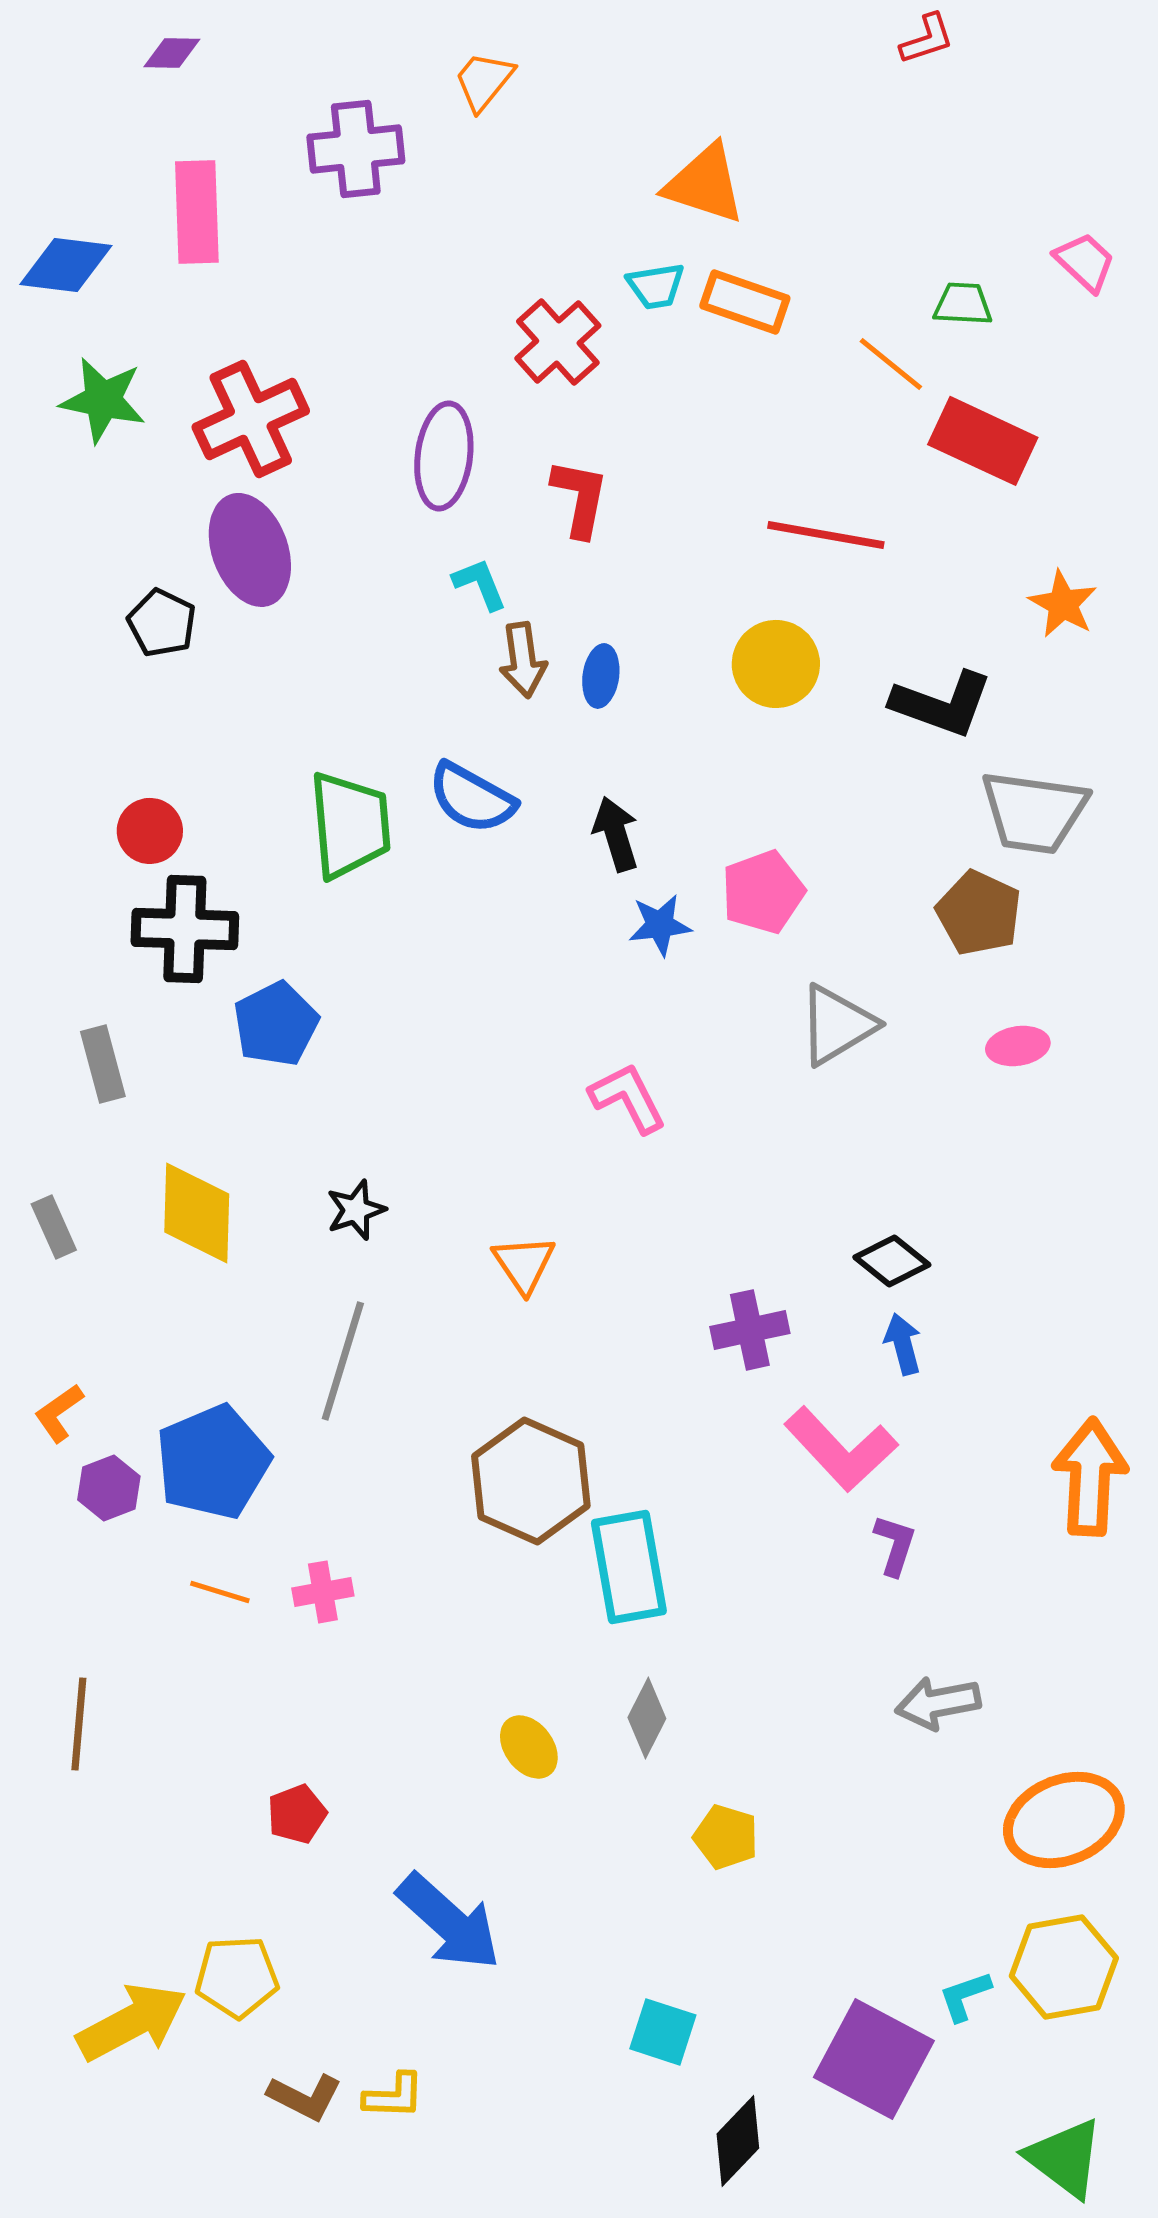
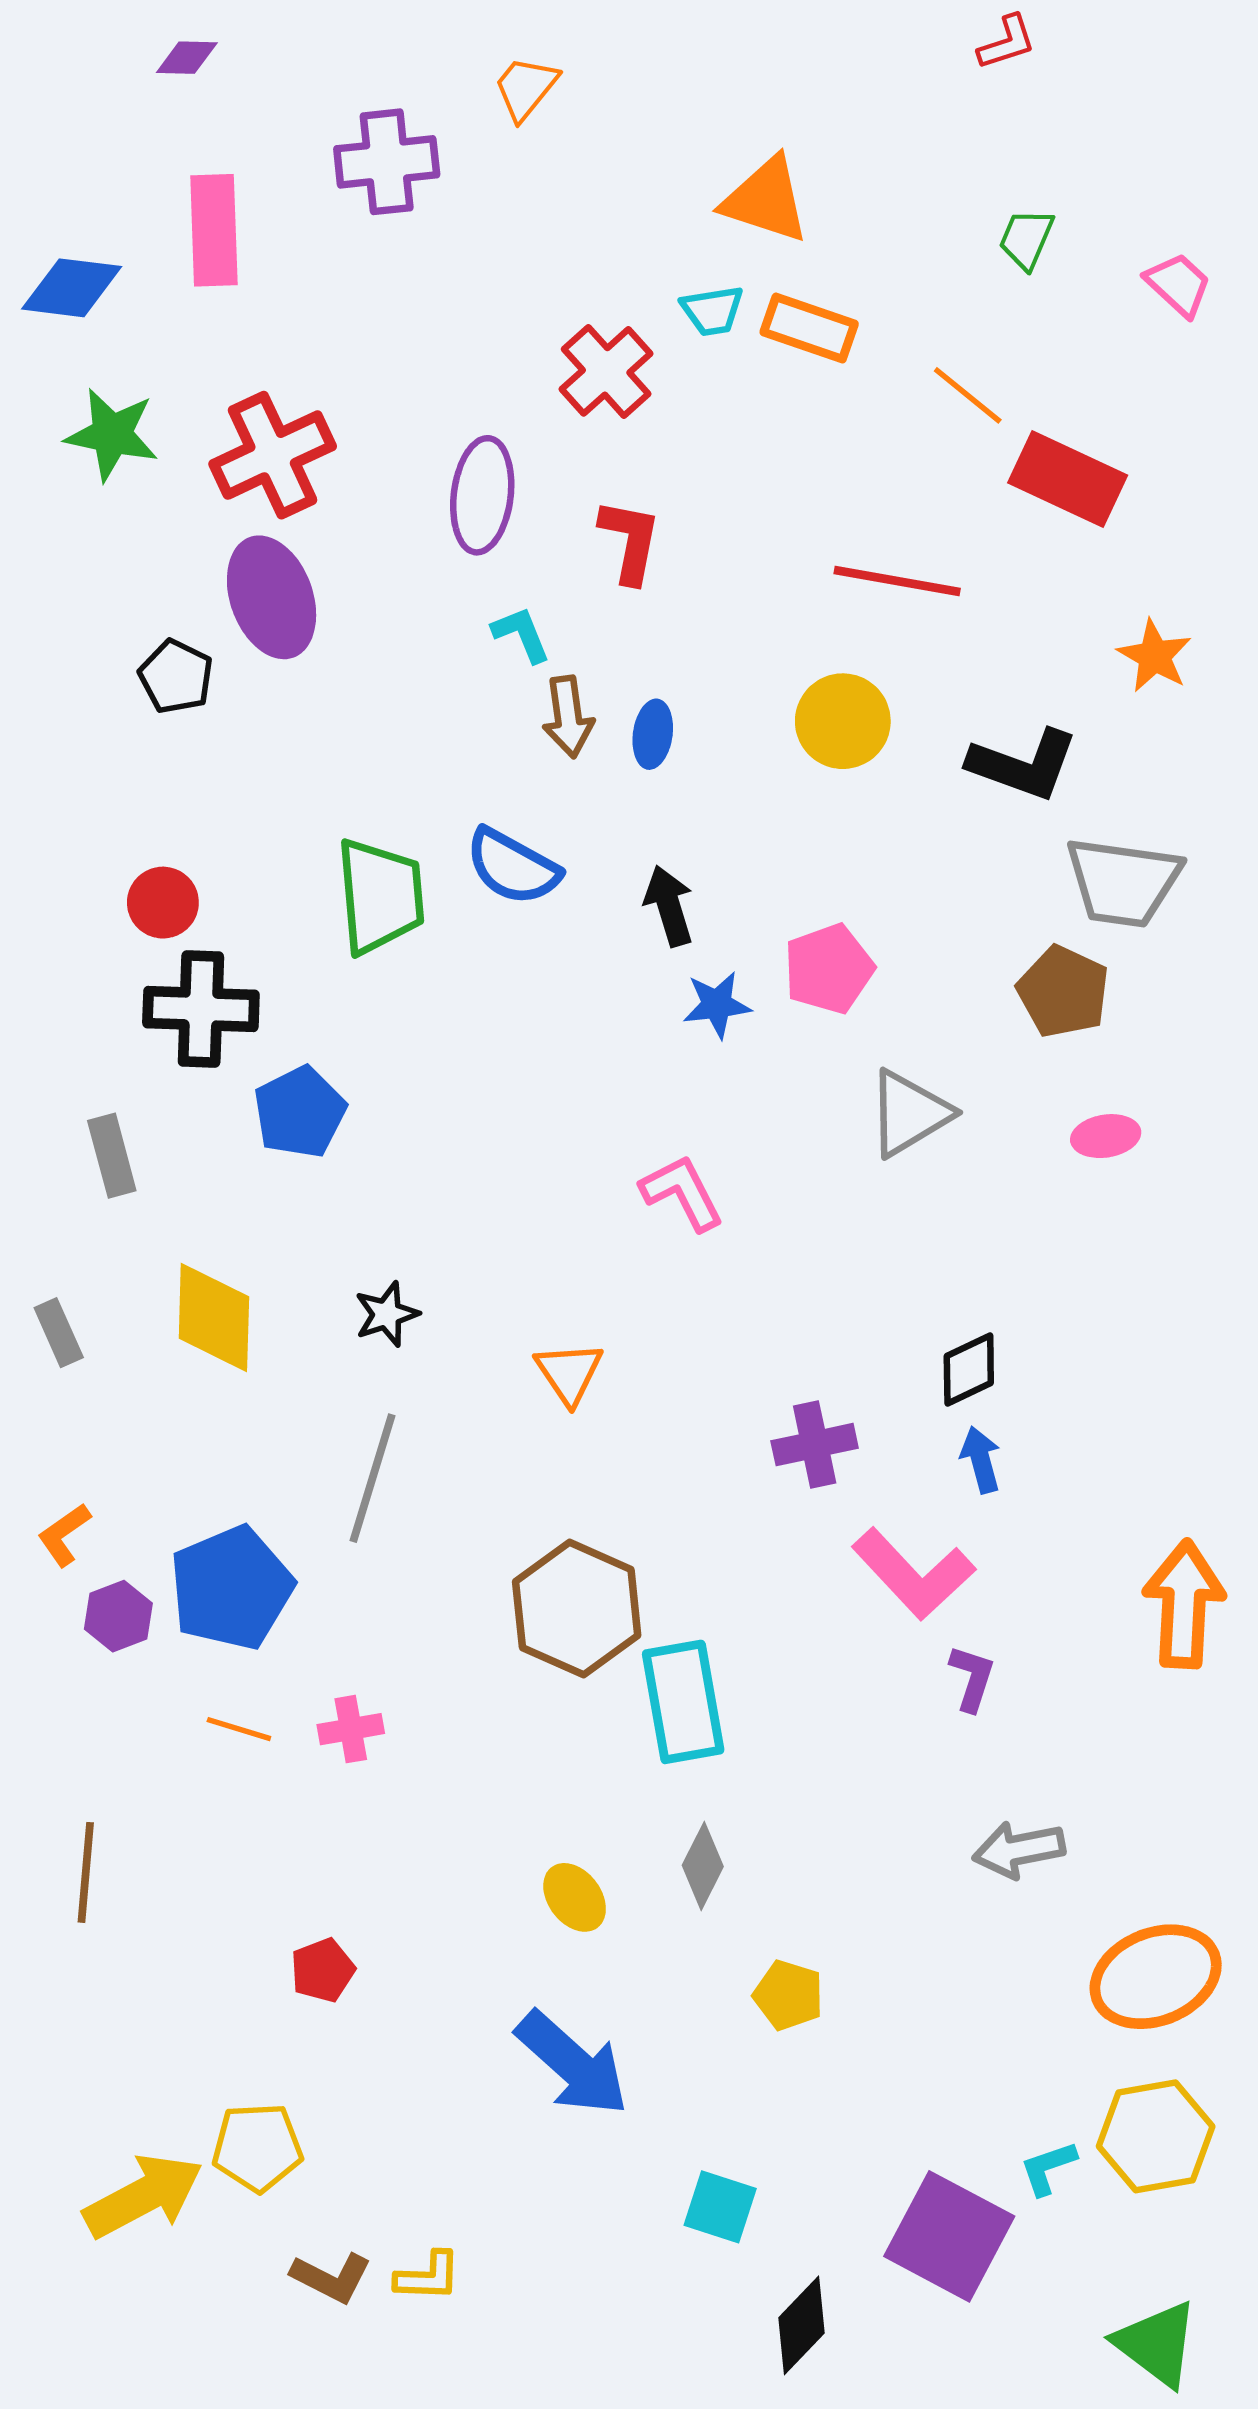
green trapezoid: (963, 304) -> (1026, 239), moved, turned -70
black diamond: (892, 1261) -> (969, 1370), turned -64
blue arrow: (449, 1922) -> (572, 2064), moved

